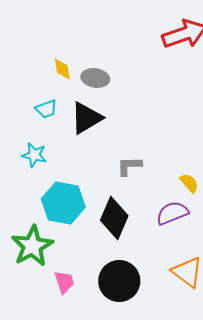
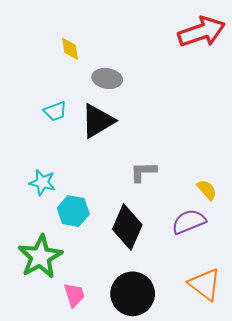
yellow diamond: (62, 69) -> (70, 49), moved
cyan star: (34, 155) -> (42, 182), moved
cyan hexagon: (63, 203) -> (73, 211), size x0.7

